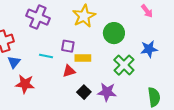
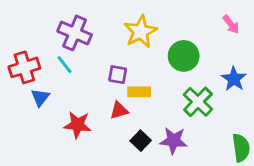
blue star: (149, 49) -> (234, 79), turned -30
cyan line: (46, 56) -> (65, 65), moved, turned 40
red star: (25, 84) -> (77, 125), moved

